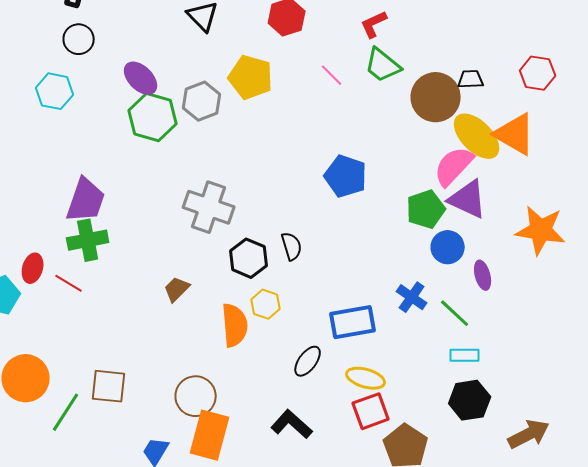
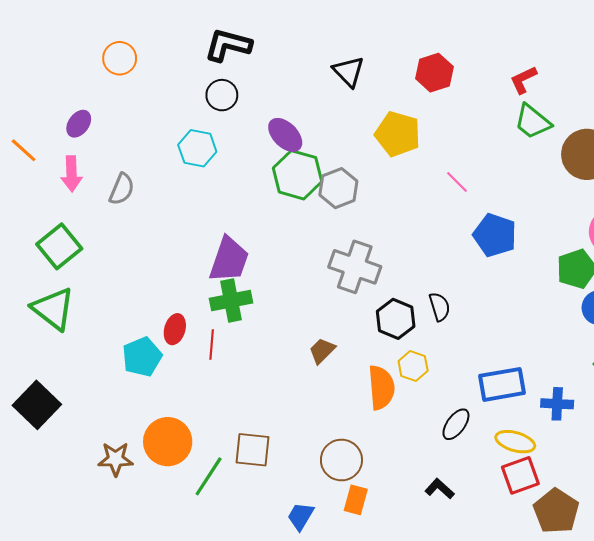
pink line: (332, 75) -> (457, 182), moved
gray hexagon: (202, 101) -> (338, 188), moved
red line: (69, 283) -> (212, 345), turned 64
blue cross: (412, 297) -> (557, 404), moved, turned -32
black L-shape: (292, 424) -> (440, 489), size x0.7
orange rectangle: (210, 435) -> (356, 500), size x0.6

